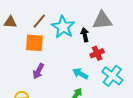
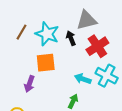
orange square: (34, 43) -> (46, 63), moved
red cross: (97, 53) -> (97, 46), moved, size x1.5
cyan arrow: (80, 74) -> (83, 79), moved

